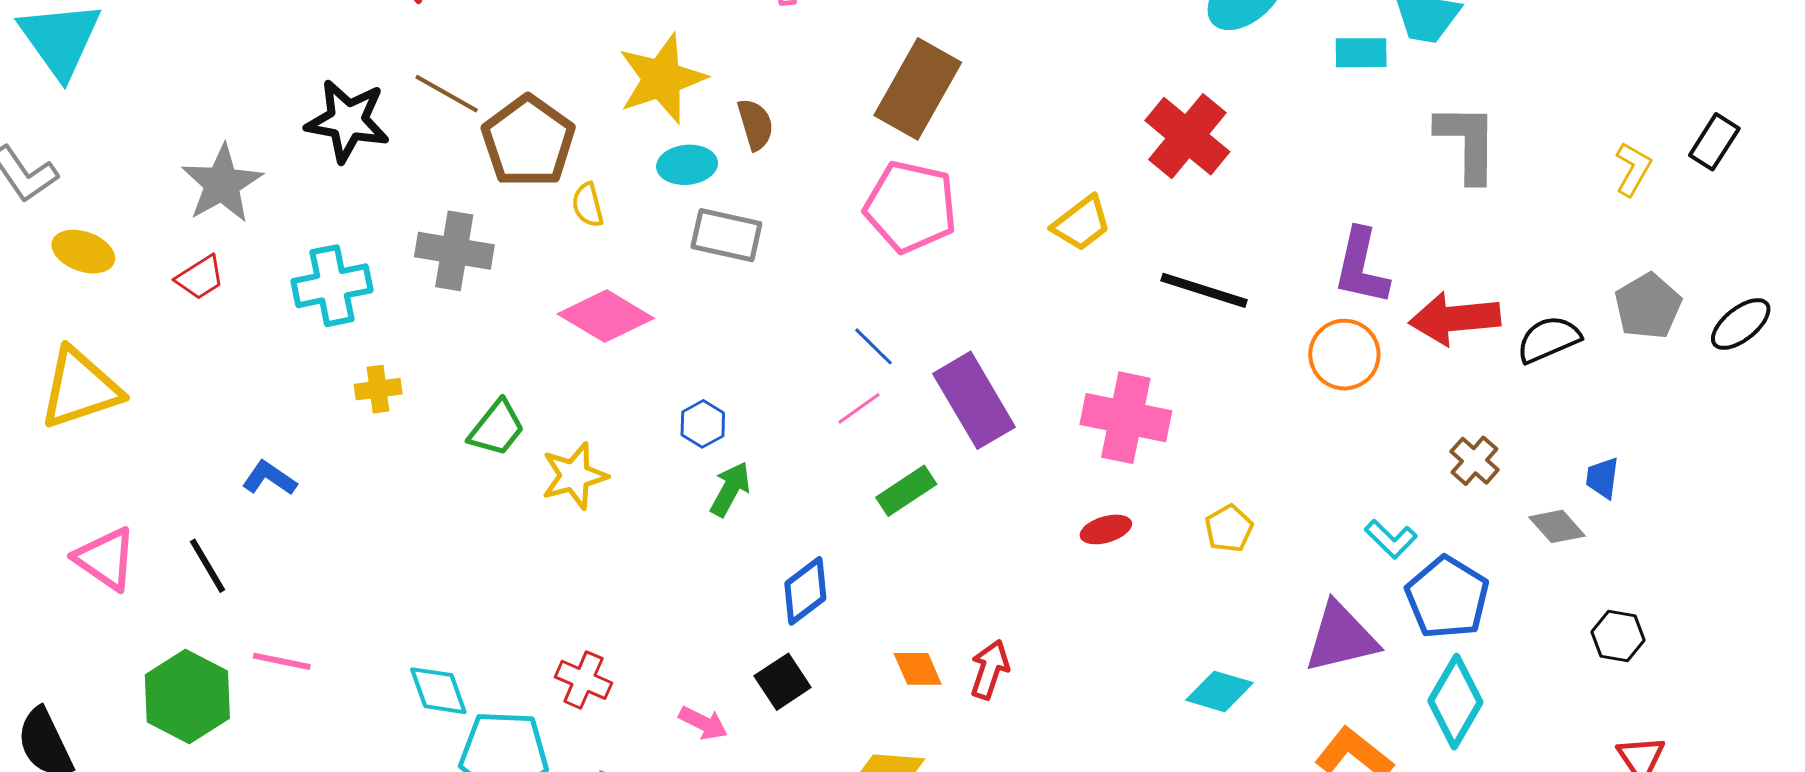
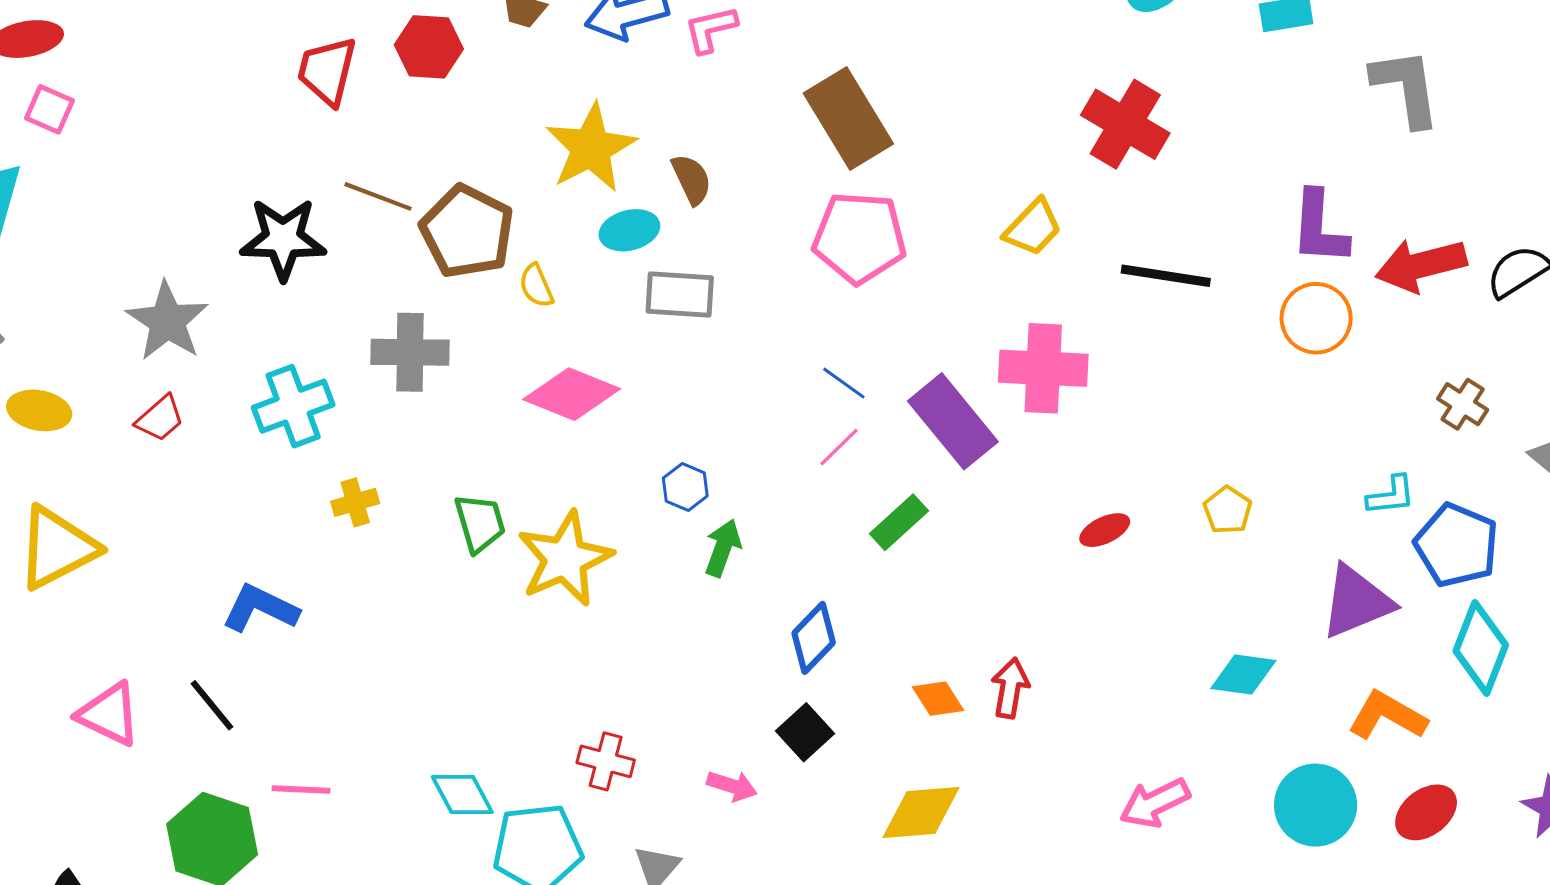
brown rectangle: (918, 89) -> (848, 119), turned -52
pink cross: (1126, 418) -> (1043, 368), moved
green trapezoid: (497, 428) -> (480, 523), turned -46
yellow star: (574, 476) -> (565, 559), size x1.4
blue L-shape: (269, 478) -> (260, 608), size x1.4
cyan L-shape: (1391, 539) -> (1391, 495), turned -42

